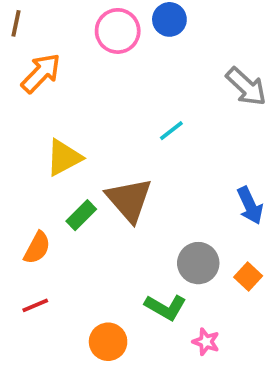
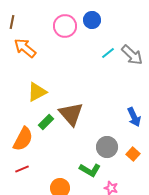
orange arrow: (41, 73) -> (25, 48), turned -95
cyan line: (171, 131) -> (108, 53), moved
orange semicircle: (37, 248) -> (23, 139), size x1.4

